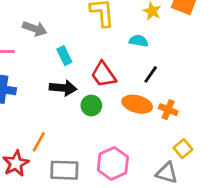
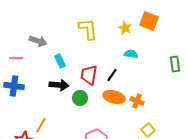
cyan semicircle: (139, 41) -> (131, 54), moved
red trapezoid: (103, 74) -> (89, 75), turned 45
black line: (151, 74) -> (112, 75), moved

